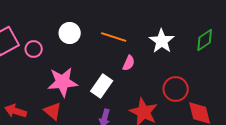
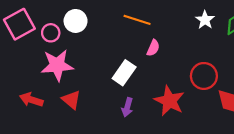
white circle: (70, 33) -> (76, 21), moved
white star: (162, 41) -> (205, 20), moved, size x0.7
pink star: (63, 82) -> (57, 65), moved

